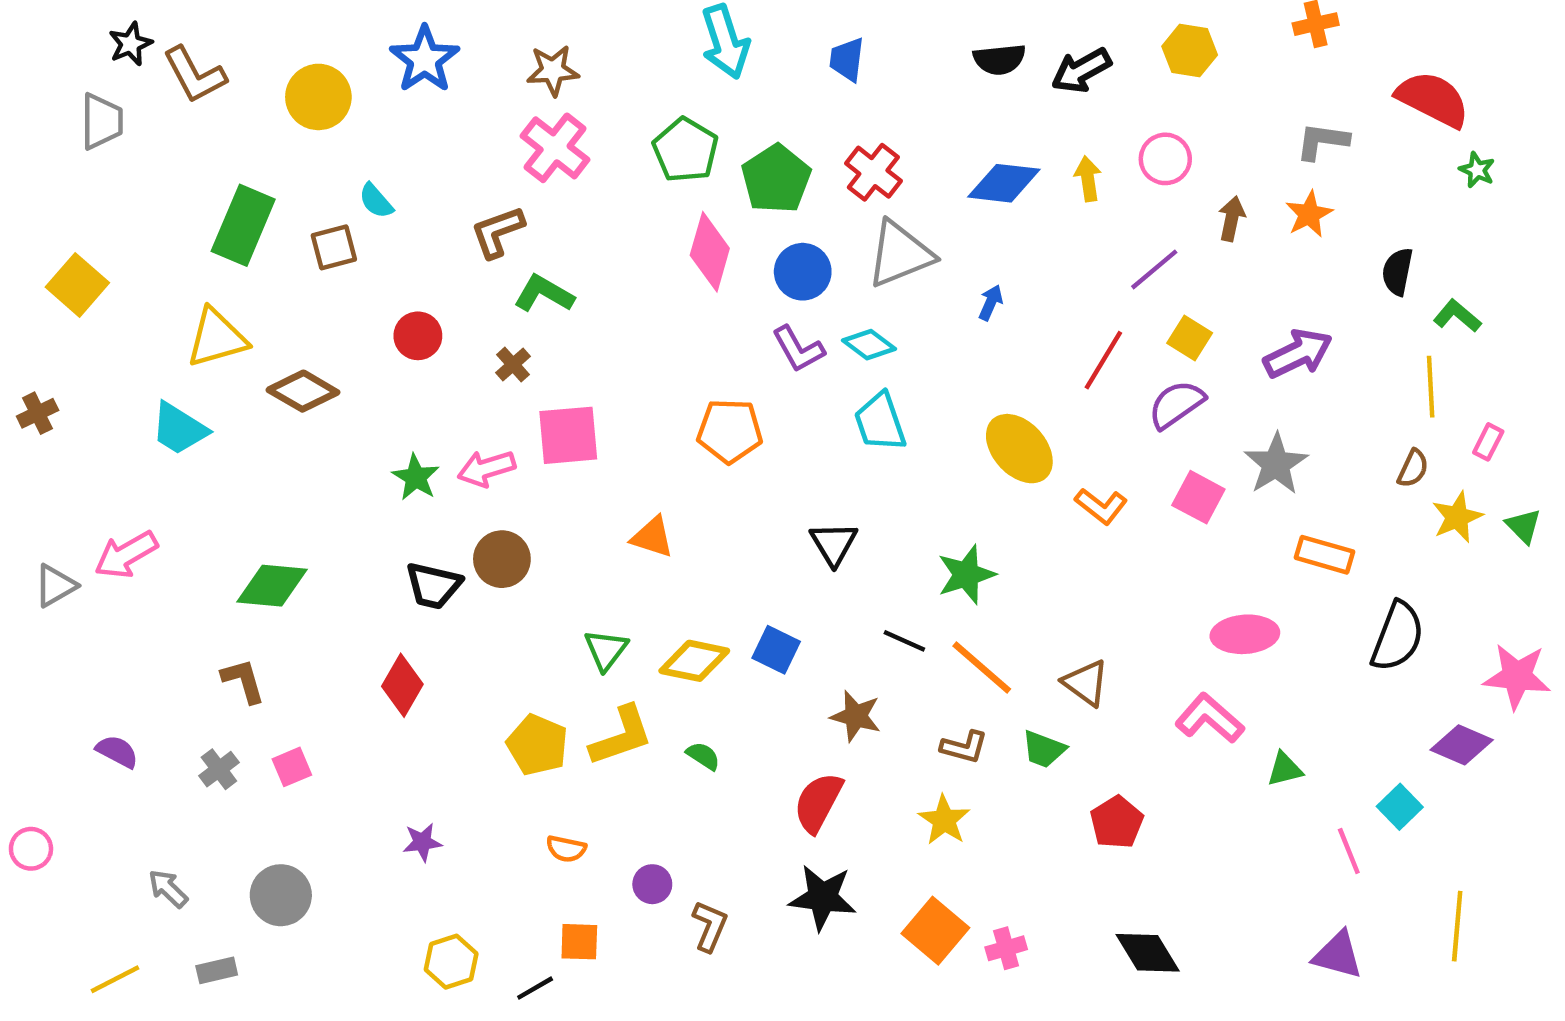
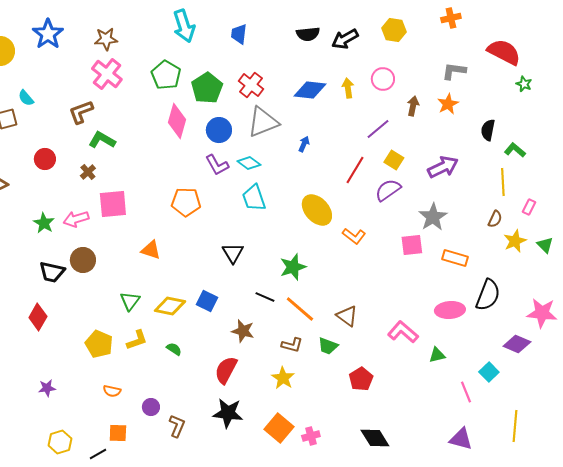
pink square: (1198, 497) -> (412, 245), moved, turned -35
pink ellipse: (1245, 634) -> (450, 310), moved
yellow L-shape: (621, 736) -> (137, 340), size x0.7

